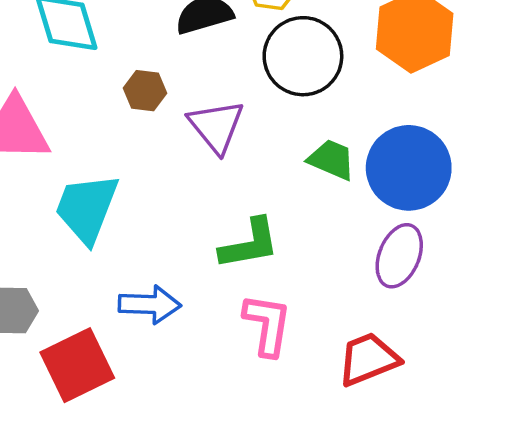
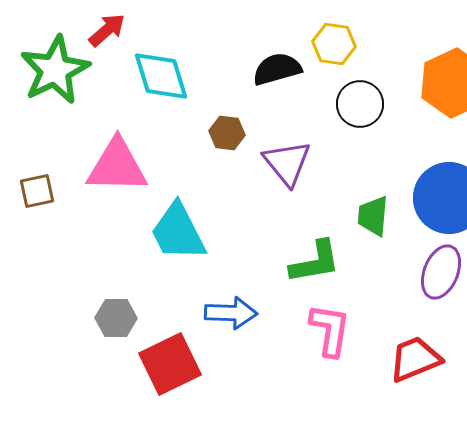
black circle: (303, 56) -> (360, 104), size x0.7
green trapezoid: (331, 160) -> (373, 216), moved, turned -108
cyan trapezoid: (87, 208) -> (178, 232), turned -48

